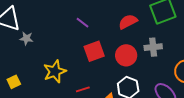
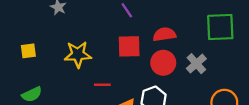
red semicircle: (128, 22) -> (164, 34), moved
gray cross: (153, 47) -> (196, 64), turned 36

